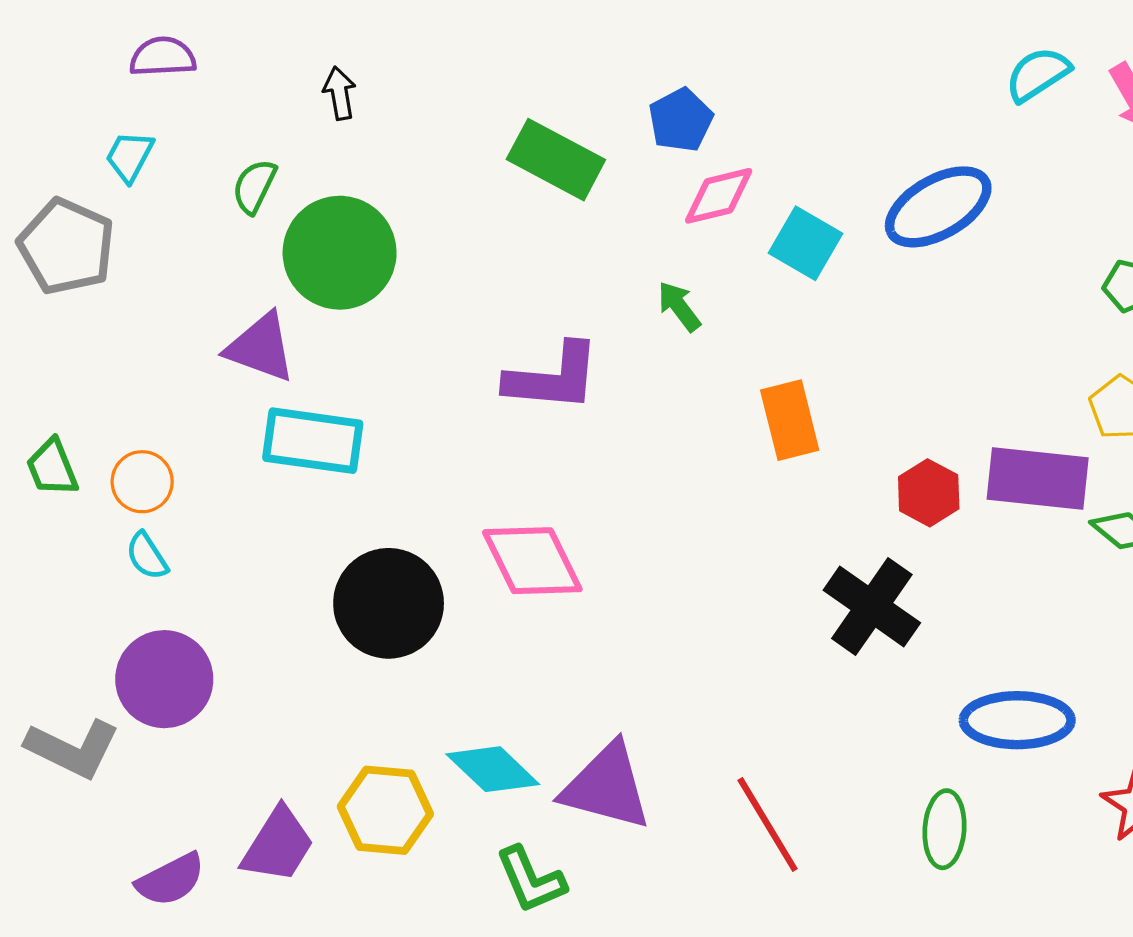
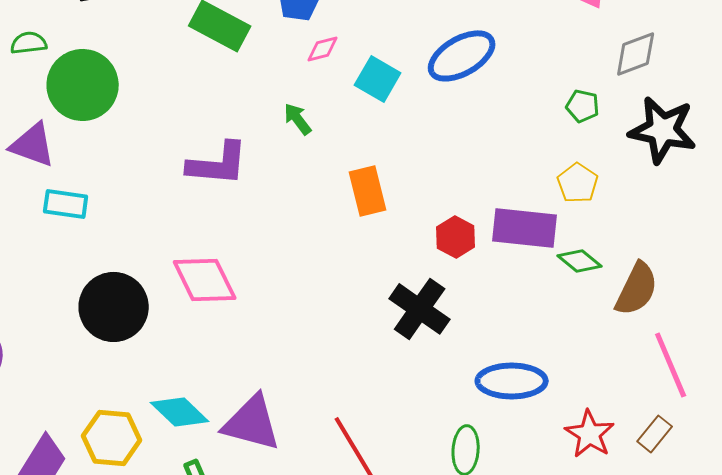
green semicircle: (254, 186) -> (29, 43), turned 57
pink diamond: (719, 196) -> (323, 49), size x0.7
cyan rectangle: (313, 441) -> (66, 204), size x0.7

